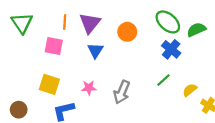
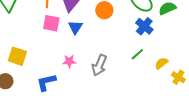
pink square: (54, 46) -> (51, 23), moved
yellow square: (49, 84) -> (17, 56), moved

